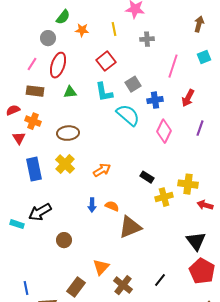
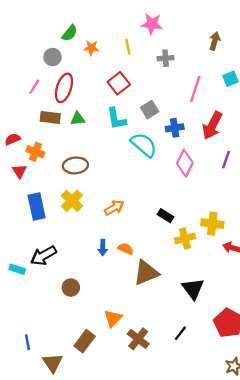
brown arrow: (199, 24) -> (215, 41), moved
brown rectangle: (35, 91) -> (50, 118), moved
red arrow: (188, 98) -> (212, 126), size x1.4
black triangle: (196, 241) -> (193, 289), moved

